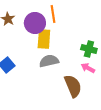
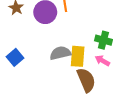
yellow rectangle: (44, 39) -> (78, 56), moved

